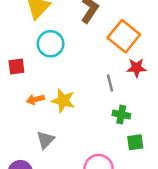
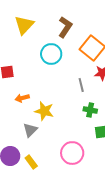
cyan circle: (51, 44) -> (51, 54), moved
yellow star: (63, 101) -> (44, 111), moved

